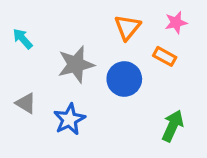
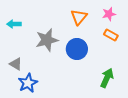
cyan arrow: (23, 39) -> (14, 24), turned -48
orange rectangle: (165, 56) -> (111, 35), moved
blue star: (69, 119) -> (28, 83), moved

